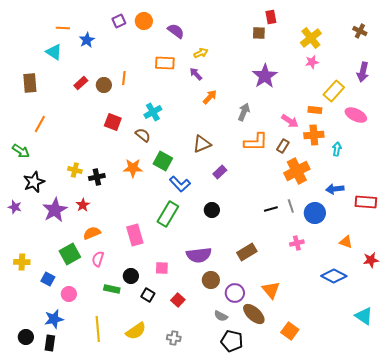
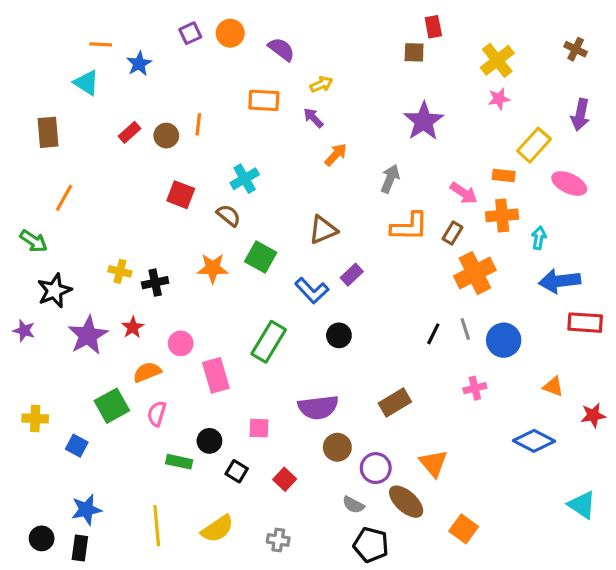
blue L-shape: (180, 184) -> (312, 291), moved
blue arrow: (335, 189) -> (560, 281), moved, size x1.4
black line: (271, 209) -> (433, 334), turned -48
pink circle: (69, 294) -> (181, 343), moved

